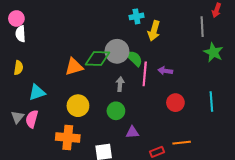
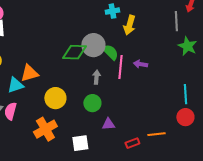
orange triangle: (74, 67) -> (29, 73), moved
red circle: (175, 103) -> (185, 117), moved
orange cross: (68, 137) -> (45, 129), turned -35

